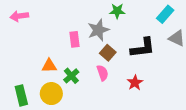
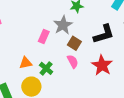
pink rectangle: (75, 39) -> (44, 37), turned 40
red star: (135, 83) -> (102, 65), size x1.5

